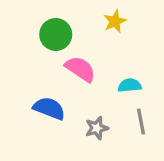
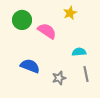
green circle: (56, 34) -> (22, 20), moved
pink semicircle: (80, 69) -> (47, 31), moved

